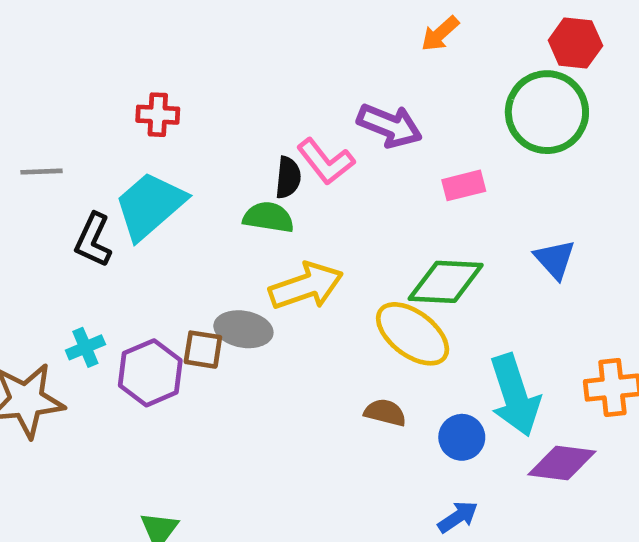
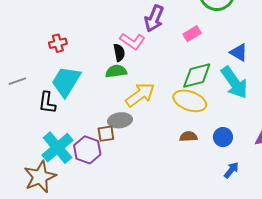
purple arrow: (390, 126) -> (154, 19), turned 108
cyan cross: (85, 347) -> (58, 148), size x2.0
cyan arrow: (515, 395) -> (234, 83), moved

